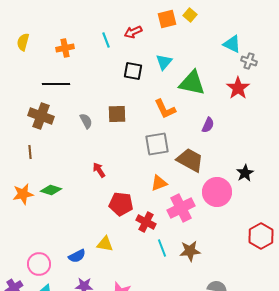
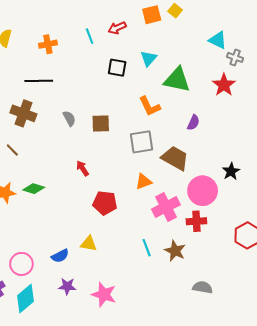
brown square: (117, 114) -> (101, 124), moved
brown line: (30, 152) -> (12, 150), turned -40
red cross: (146, 222) -> (196, 221), moved, turned -30
brown star: (190, 251) -> (175, 251), turned 30

